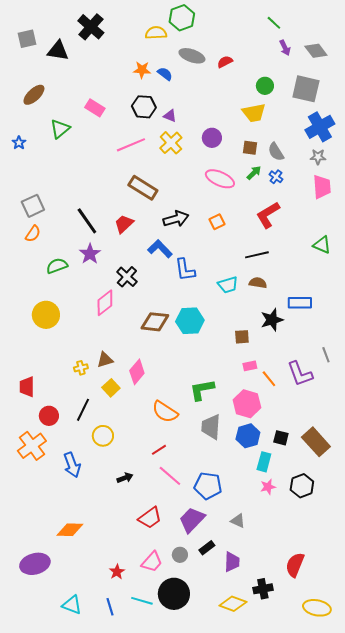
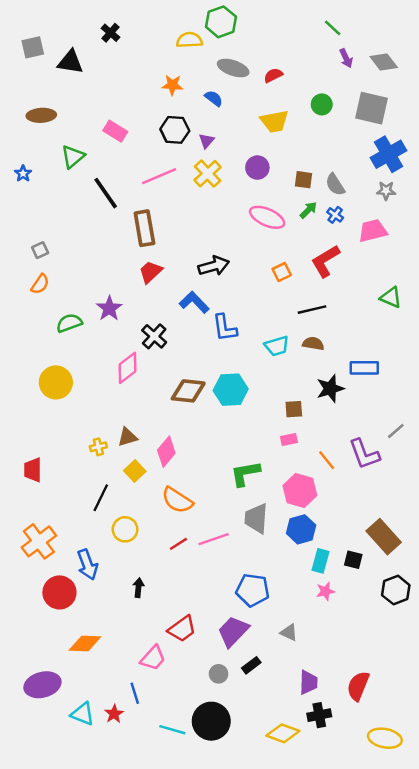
black cross: (91, 27) -> (110, 33), size x0.6
blue semicircle: (165, 74) -> (214, 98), moved
brown ellipse: (34, 95) -> (41, 115), turned 40
yellow trapezoid: (254, 113) -> (274, 121), moved
purple triangle: (170, 116) -> (206, 141), turned 48
pink trapezoid: (322, 187) -> (373, 231), moved, turned -100
brown rectangle: (143, 188) -> (144, 228), moved, turned 48
gray square: (33, 206) -> (40, 250), size x0.6
black line: (87, 221) -> (106, 193), moved
orange square: (217, 222) -> (282, 272), moved
gray line: (326, 355) -> (396, 431), turned 70
pink rectangle: (250, 366) -> (289, 439), moved
orange semicircle: (165, 412) -> (177, 500), moved
red circle: (49, 416) -> (59, 592), moved, size x1.4
black square: (281, 438) -> (353, 560), moved
red line: (159, 450) -> (178, 544), moved
pink line: (170, 476) -> (214, 539), moved, turned -60
black arrow: (125, 478) -> (138, 588), moved, turned -63
black hexagon: (302, 486) -> (396, 590), moved
pink trapezoid: (152, 562) -> (153, 658), moved
purple trapezoid: (232, 562) -> (308, 682), moved
red star: (117, 572) -> (114, 714), moved
cyan triangle: (72, 605) -> (83, 714), moved
blue line: (110, 607) -> (135, 693), moved

